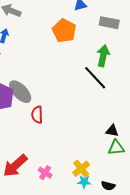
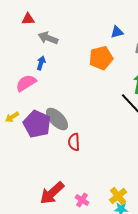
orange pentagon: (64, 31) -> (101, 58), turned 30

